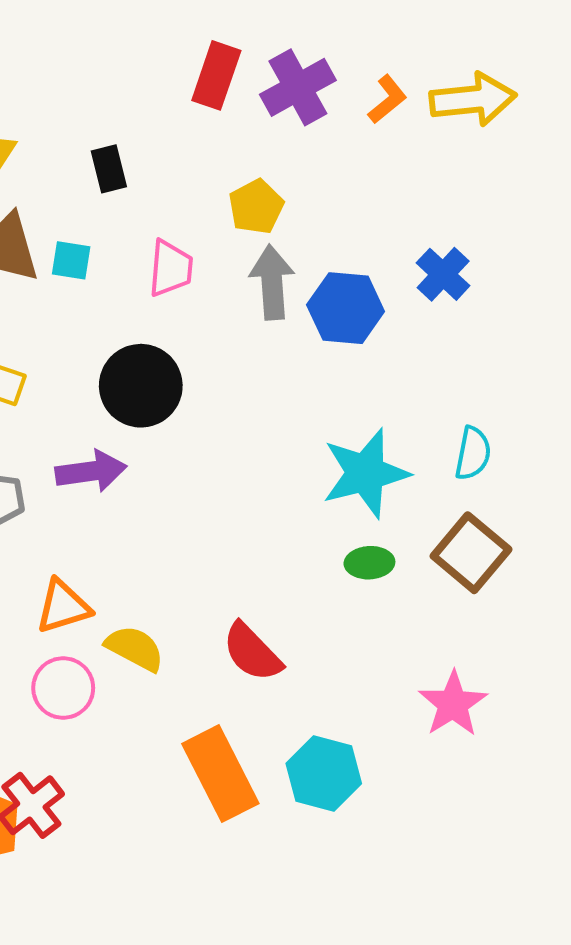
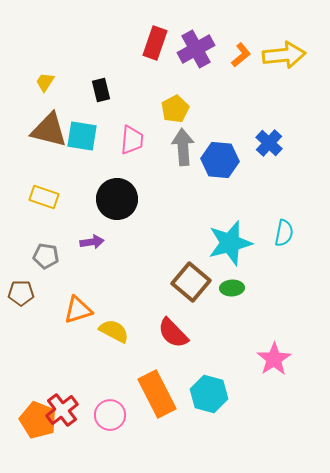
cyan square: (71, 260) -> (82, 136), size x1.5
purple arrow: (91, 471) -> (92, 242), size x0.7
brown square: (471, 553) -> (191, 282), moved
pink circle: (63, 688) -> (110, 415), moved

